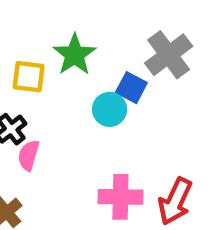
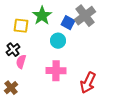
blue square: (131, 88) -> (68, 23), moved
pink cross: (120, 197) -> (56, 71), moved

